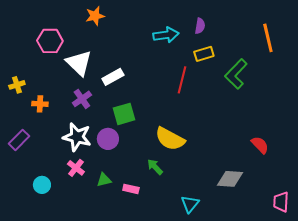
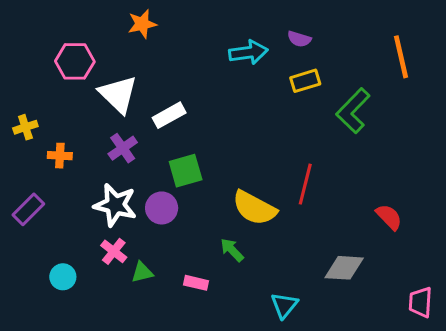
purple semicircle: (200, 26) -> (299, 39), turned 98
red line: (182, 80) -> (305, 184), moved
green triangle: (104, 180) -> (142, 272), moved

